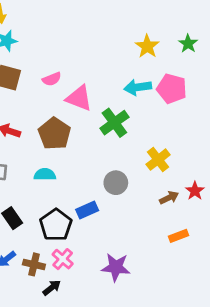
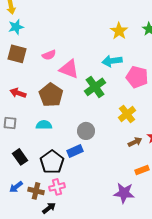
pink pentagon: (172, 89) -> (137, 77), moved
gray circle: (116, 183) -> (86, 131), moved
pink cross: (63, 259) -> (57, 187), turned 35
purple star: (116, 267) -> (124, 193), moved

